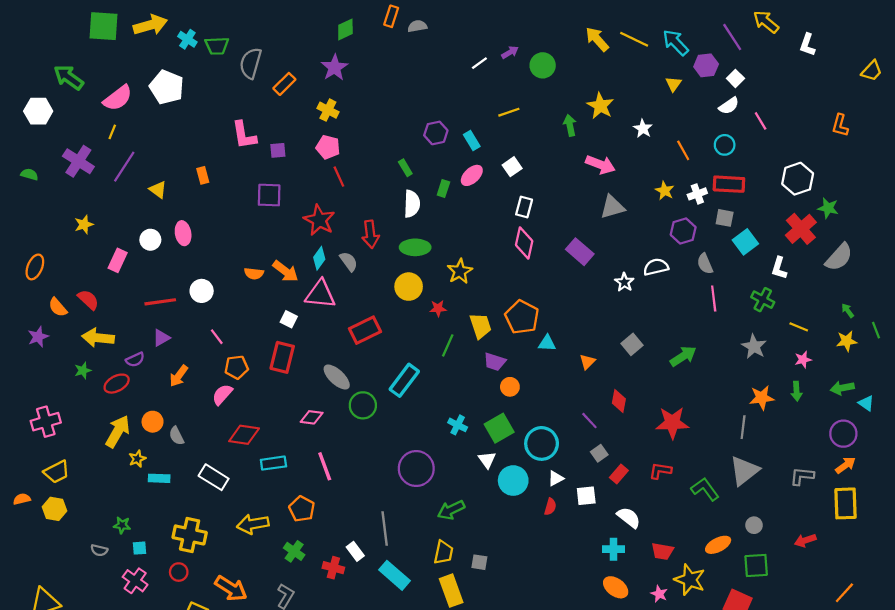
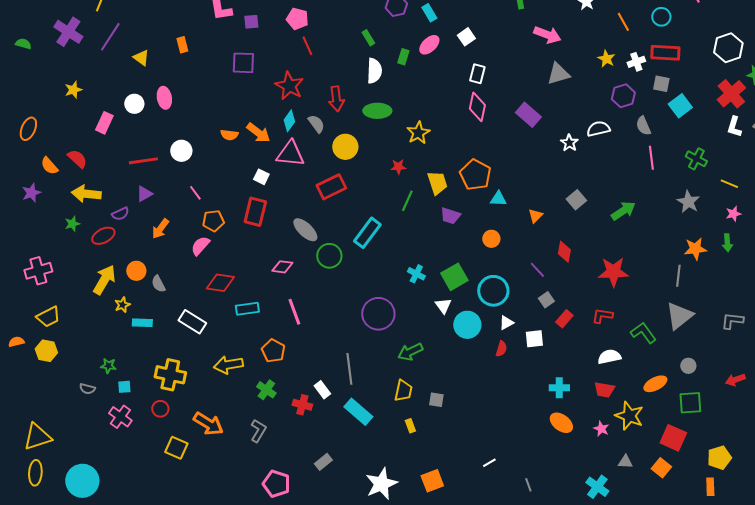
white L-shape: (779, 268) -> (734, 127), moved
yellow circle: (409, 287) -> (345, 147), moved
orange circle: (510, 387) -> (491, 239), moved
white semicircle: (629, 518) -> (609, 357), moved, turned -50
yellow rectangle: (451, 591) -> (410, 426), size x0.5

